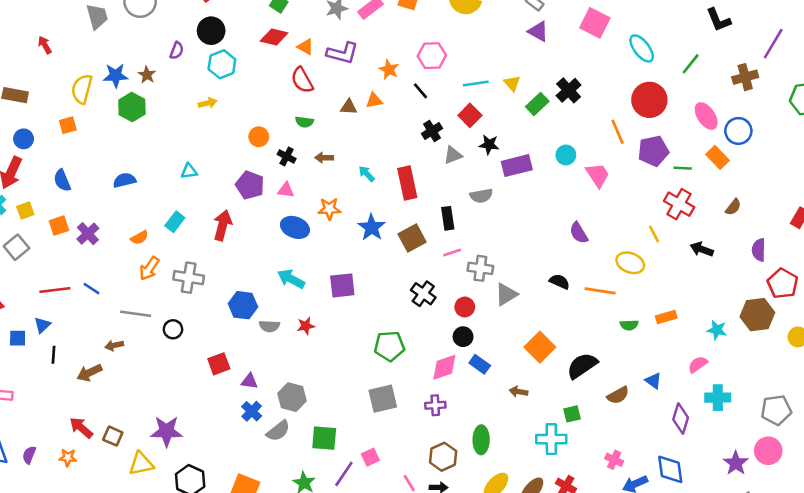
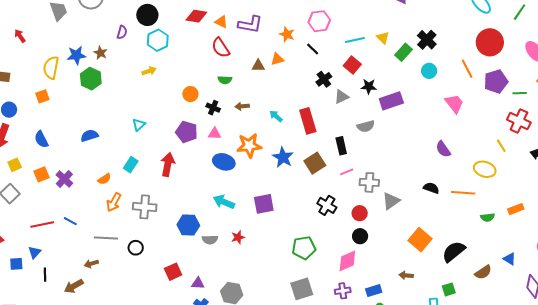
cyan circle: (566, 155) -> (429, 71), moved
cyan triangle: (189, 171) -> (139, 125), turned -32
orange star: (329, 209) -> (249, 145), size x1.4
blue rectangle: (480, 364) -> (374, 291), moved, turned -49

